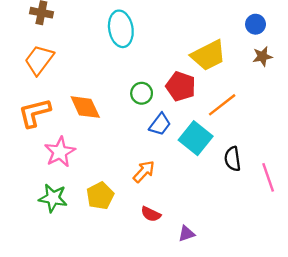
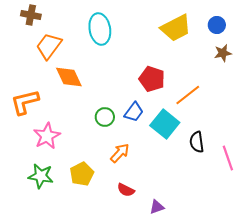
yellow trapezoid: (208, 55) -> (176, 28), moved
orange trapezoid: (39, 60) -> (49, 46), moved
green circle: (142, 93) -> (105, 117), moved
orange diamond: (85, 107) -> (69, 77), moved

